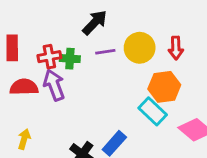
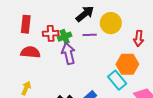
yellow circle: (140, 48) -> (111, 23), moved
green cross: (70, 59) -> (65, 37), turned -32
purple arrow: (54, 85) -> (68, 54), moved

